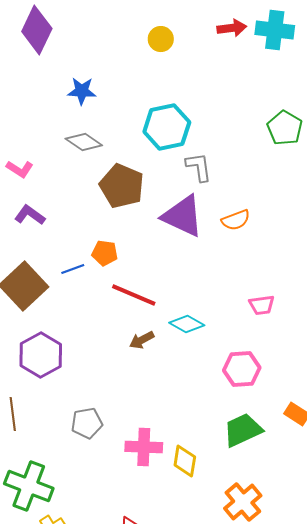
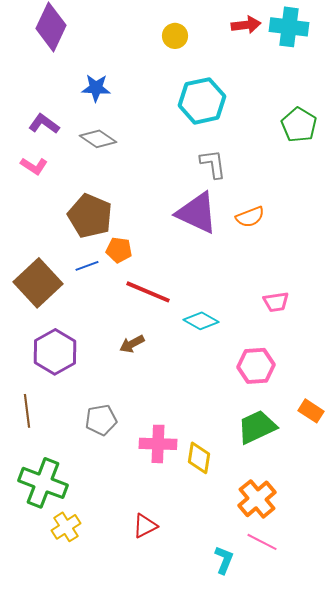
cyan hexagon: (167, 127) -> (202, 101), moved
brown pentagon: (122, 186) -> (90, 216), moved
purple L-shape: (30, 215) -> (44, 124), moved
brown arrow: (142, 340) -> (132, 344), moved

